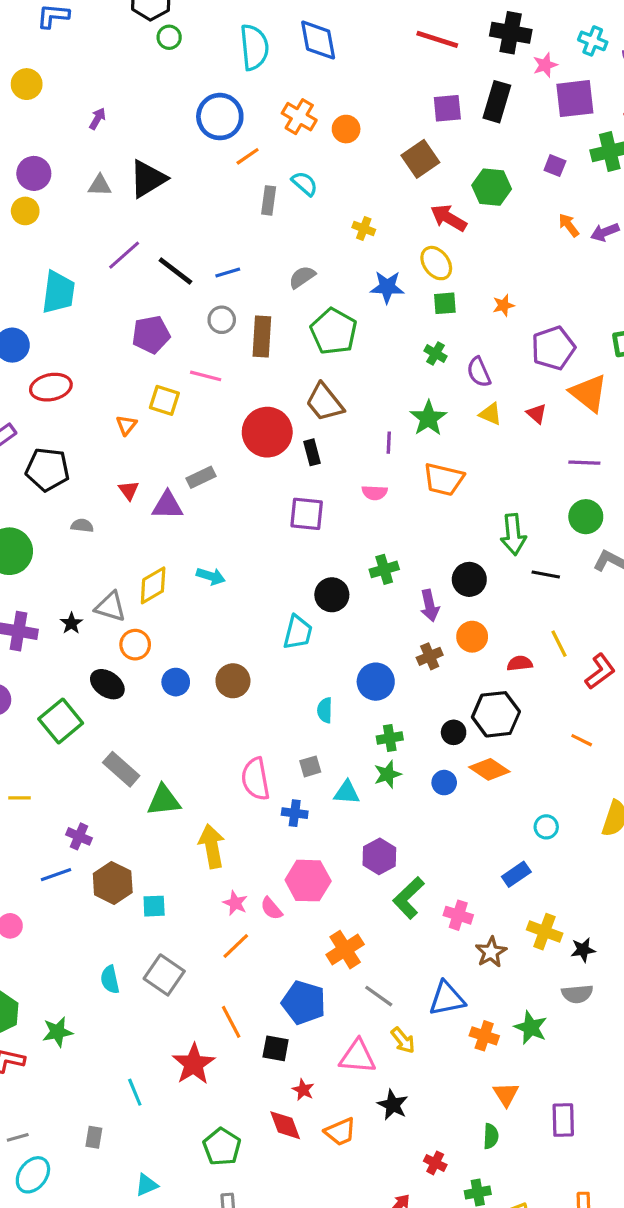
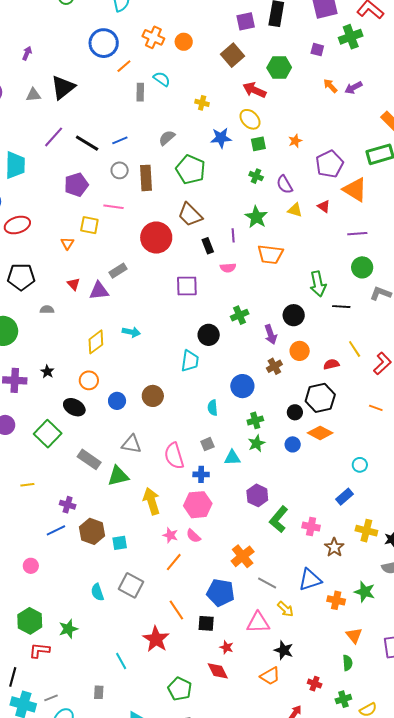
black rectangle: (312, 452) -> (208, 246), moved
gray triangle: (111, 607) -> (131, 444), moved
pink hexagon: (308, 881) -> (198, 505), moved
orange trapezoid: (340, 1132) -> (270, 676), moved

